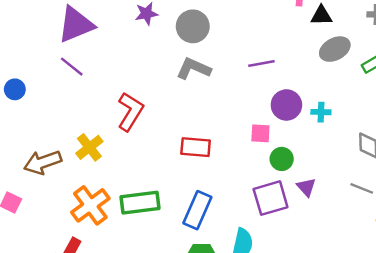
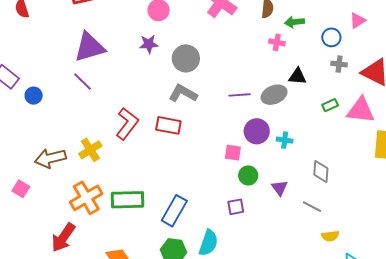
black triangle: (321, 16) -> (297, 76), moved
gray ellipse: (335, 49) -> (274, 95), moved
red rectangle: (196, 147) -> (168, 125), moved
purple triangle: (306, 187) -> (280, 188), moved
purple square: (271, 198) -> (236, 207), size x0.6

